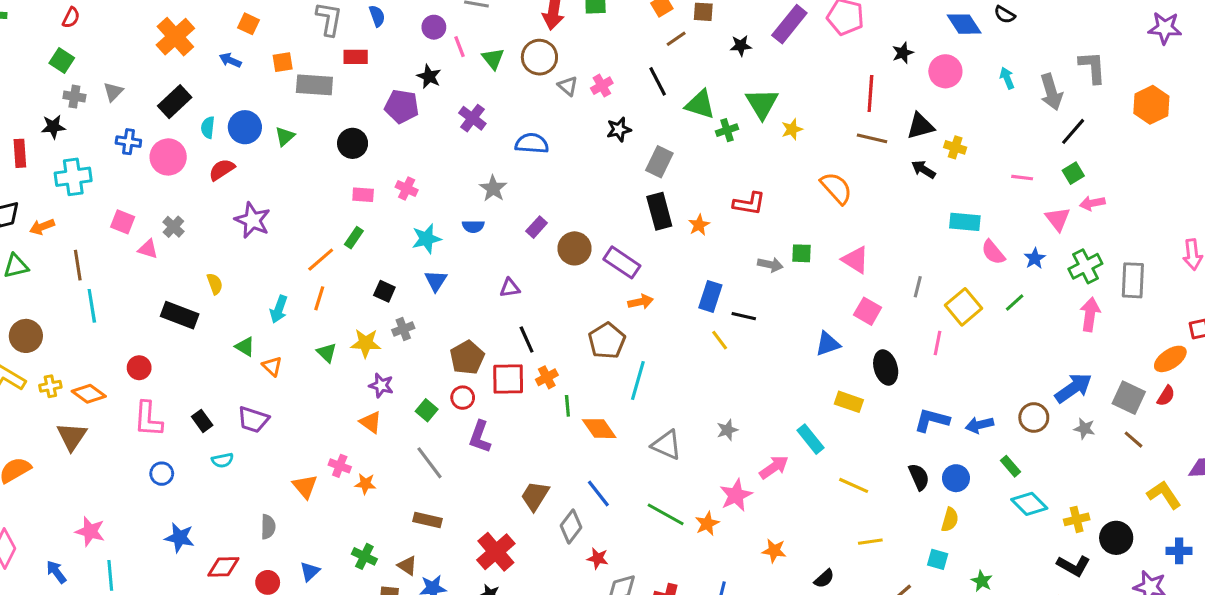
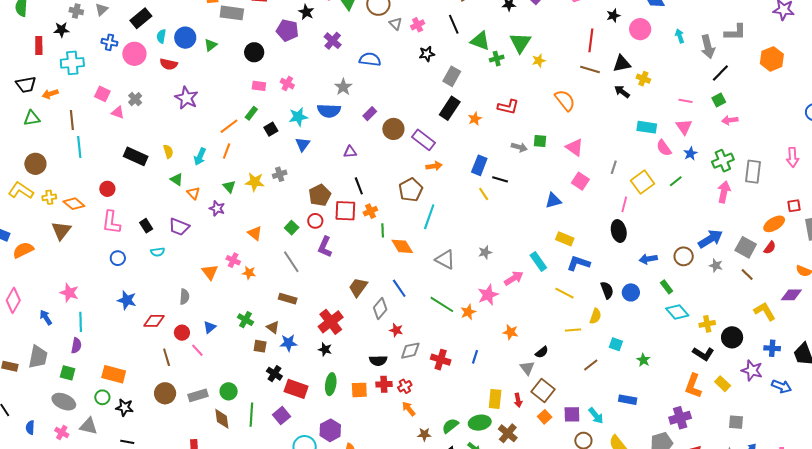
gray L-shape: (1092, 67) -> (735, 32), turned 90
red semicircle: (222, 170) -> (169, 64), turned -138
black rectangle: (659, 211) -> (450, 108), turned 45
pink triangle: (1058, 219) -> (684, 127), moved
blue semicircle: (473, 226) -> (329, 111), size x1.6
yellow semicircle: (215, 284) -> (168, 151), moved
black square: (384, 291) -> (271, 129), moved, turned 32
black ellipse: (886, 368) -> (619, 231), moved
purple star: (381, 385) -> (217, 208), moved
blue L-shape: (932, 420) -> (578, 263), moved
yellow semicircle: (950, 520) -> (595, 316), moved

